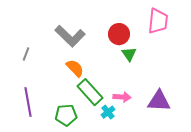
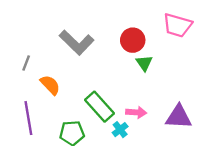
pink trapezoid: (158, 21) -> (177, 25), turned 100
orange semicircle: (75, 68) -> (50, 85), moved

